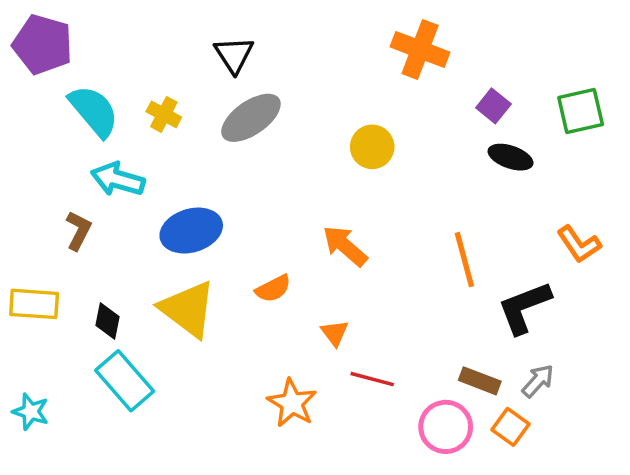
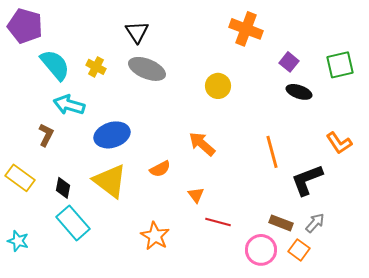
gray ellipse: (251, 118) -> (147, 69), turned 57
yellow rectangle: (34, 304) -> (20, 178), turned 32
orange star: (292, 403) -> (155, 236), moved

